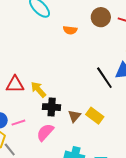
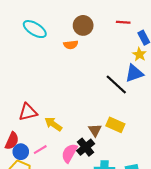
brown circle: (101, 17) -> (83, 25), moved
yellow arrow: (38, 90) -> (53, 124), moved
black cross: (52, 107) -> (86, 147), moved, turned -30

